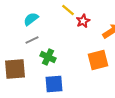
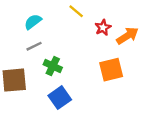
red star: (83, 21) -> (103, 28), moved
blue square: (54, 84) -> (60, 98), turned -30

